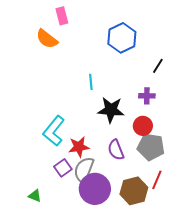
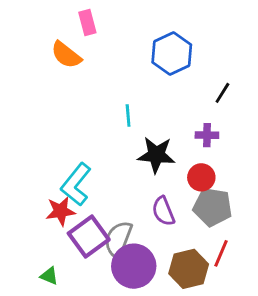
red star: (79, 147) -> (61, 211), moved
purple square: (63, 168) -> (89, 237), size x1.6

